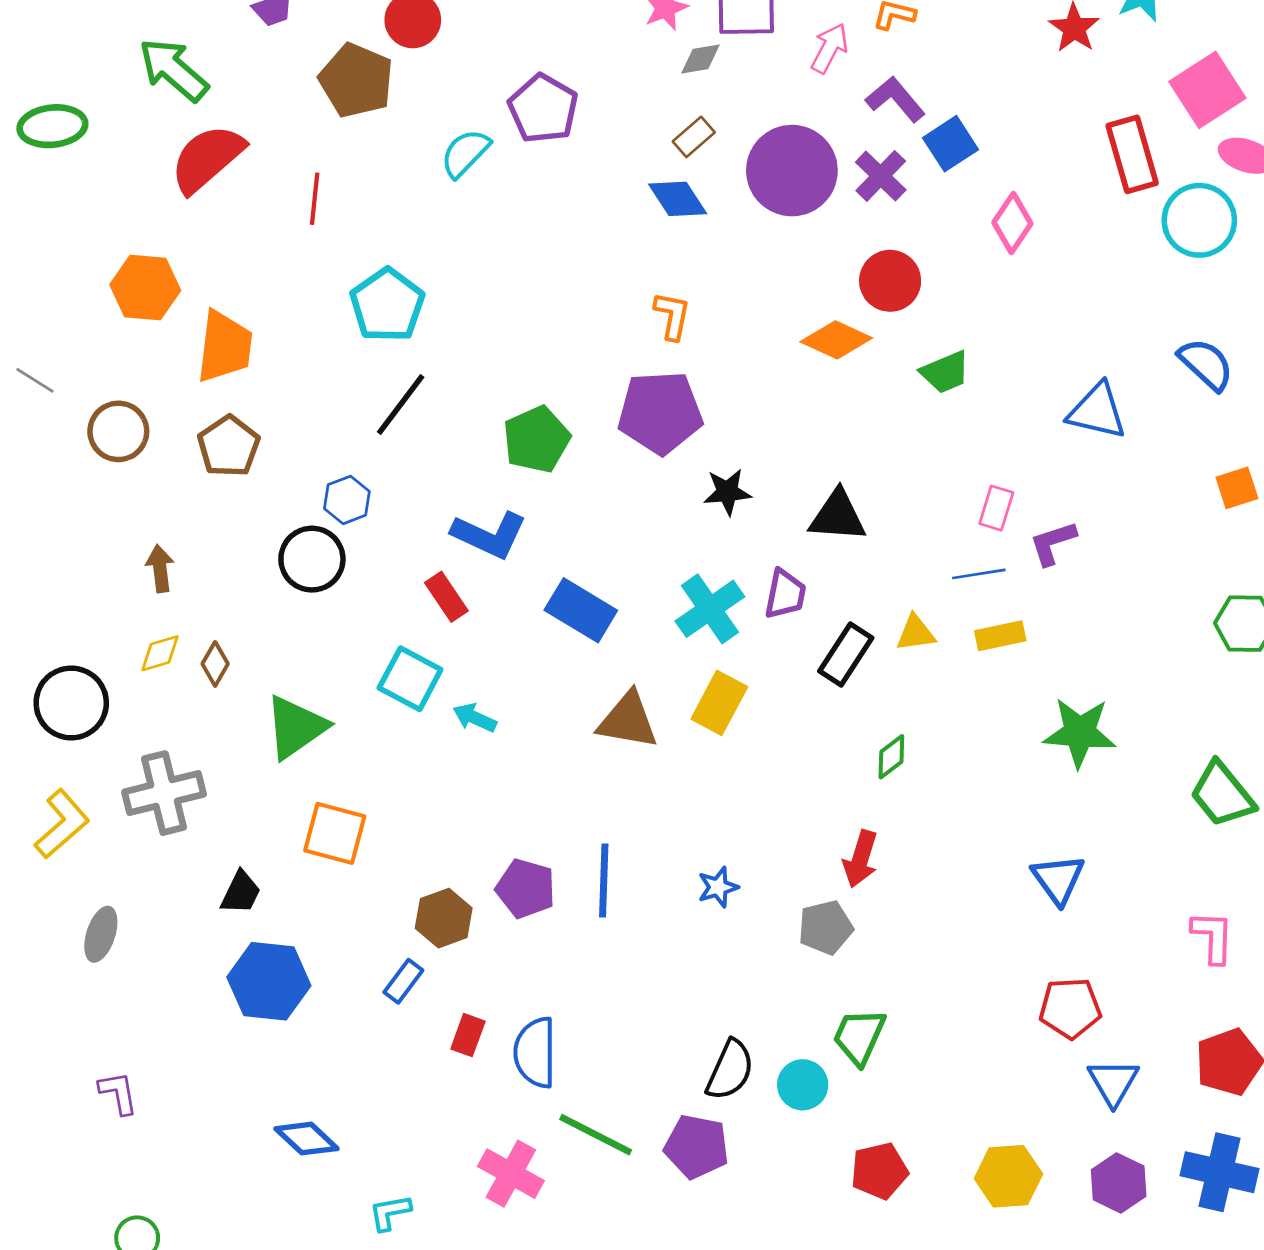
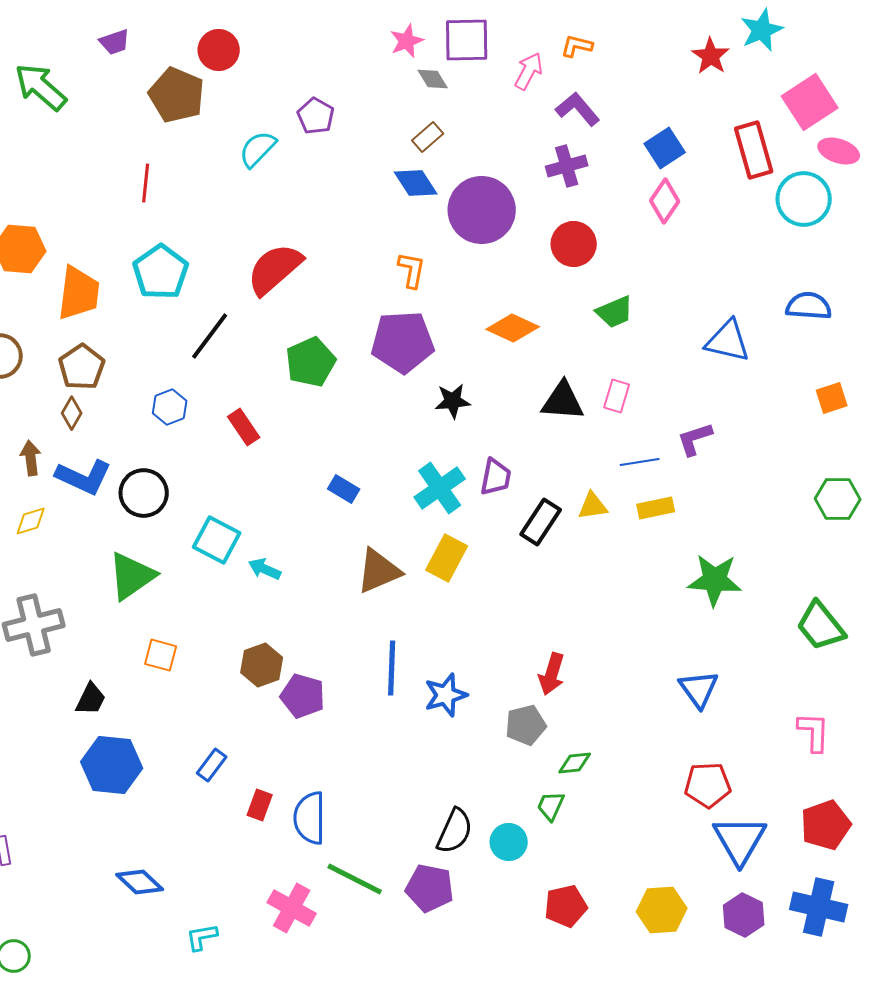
gray diamond: (700, 59) -> (433, 79), turned 68
purple pentagon: (543, 109) -> (316, 116), size x0.7
blue square: (951, 144) -> (665, 148), moved
red semicircle: (207, 158) -> (275, 269), moved
purple circle: (792, 171) -> (482, 210), moved
purple cross: (881, 176) -> (567, 166), turned 30
cyan pentagon: (387, 305) -> (161, 272), moved
orange diamond: (836, 340) -> (513, 328), moved
blue semicircle: (1206, 364) -> (809, 306), turned -39
pink rectangle: (996, 508) -> (617, 396), moved
black triangle: (838, 516) -> (563, 401), moved
blue L-shape: (489, 535) -> (84, 477), moved
black circle: (312, 559) -> (144, 493), moved
red rectangle: (446, 597) -> (244, 427), moved
blue rectangle: (581, 610) -> (344, 489), size x0.6
brown diamond: (215, 664) -> (72, 413), moved
brown triangle: (628, 720) -> (379, 571), turned -33
green diamond: (891, 757) -> (575, 763), moved, turned 32
orange square: (335, 833) -> (161, 655), size x0.7
blue line: (604, 880) -> (392, 668), moved
blue star: (718, 887) -> (446, 695), size x1.4
brown hexagon: (444, 918) -> (262, 665), moved
green trapezoid: (859, 1036) -> (551, 806), size x0.7
blue triangle: (1113, 1082) -> (740, 840), size x1.4

